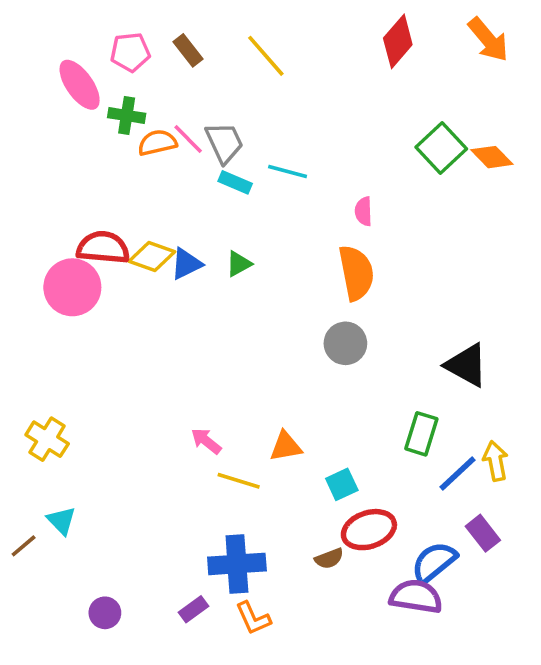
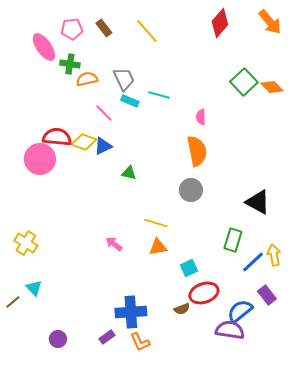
pink line: (188, 139) -> (104, 113), moved
green triangle: (239, 264) -> (129, 173), moved, turned 42
yellow line: (239, 481) -> (156, 223), moved

